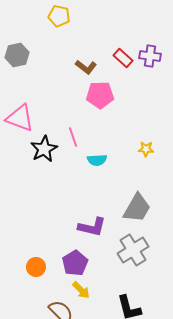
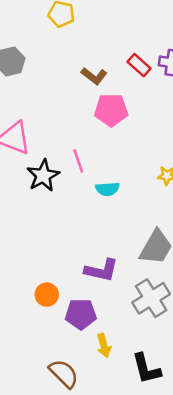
purple pentagon: (75, 263) -> (81, 314), turned 30
orange circle: (36, 267) -> (47, 295), moved
yellow arrow: (81, 290) -> (104, 346), moved, turned 30

